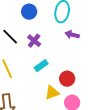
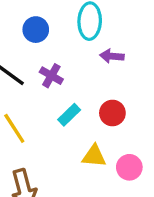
red circle: (67, 79) -> (112, 113), moved
yellow triangle: (52, 93) -> (94, 156), turned 35

